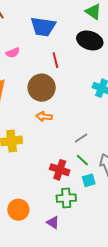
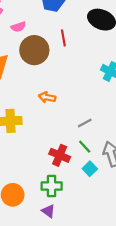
brown circle: (42, 88) -> (34, 50), moved
cyan square: (89, 180) -> (90, 169), turned -32
green cross: (66, 198) -> (52, 186), moved

